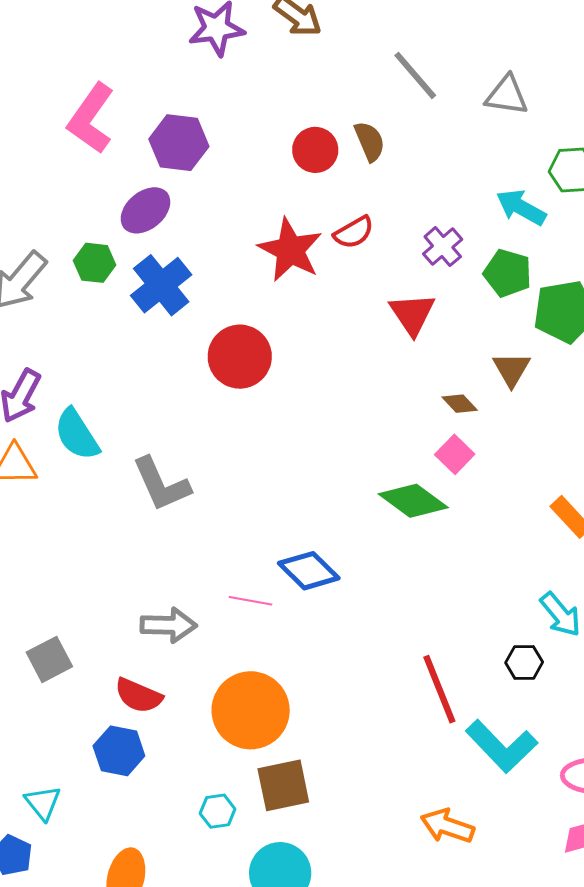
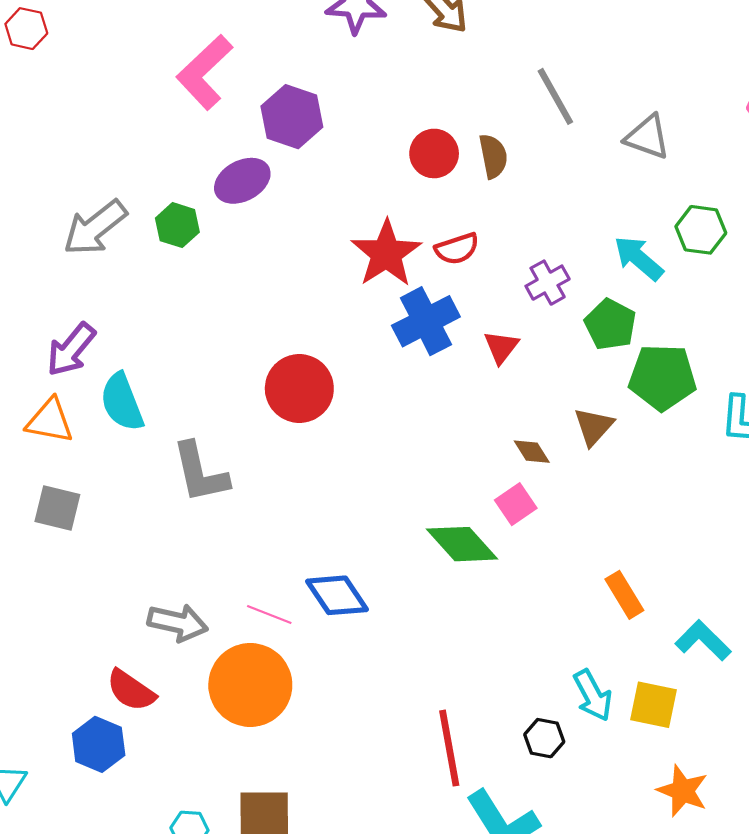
blue cross: (161, 285) -> (426, 321), moved
red triangle: (412, 314) -> (501, 347), size x0.7
red circle: (240, 357) -> (299, 388), moved
gray square: (49, 659) -> (57, 508), moved, turned 30
orange circle: (251, 710) -> (250, 685), moved

